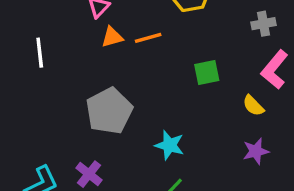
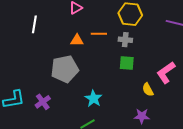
gray cross: (263, 24) -> (125, 40), moved
orange triangle: (112, 37) -> (77, 40), moved

